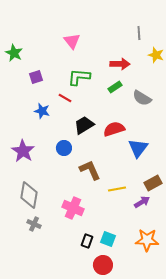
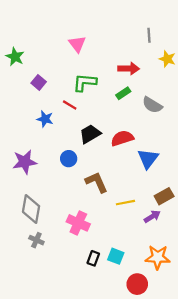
purple square: (36, 77) -> (39, 82), turned -32
purple star: (23, 151) -> (25, 162), turned 30
red circle: (103, 265) -> (137, 284), moved

